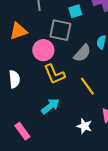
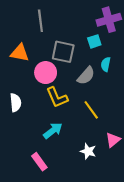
cyan square: (75, 11) -> (94, 41), moved
orange triangle: (18, 31) -> (20, 53), turned 30
pink rectangle: (22, 131) -> (39, 162), moved

